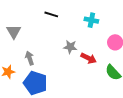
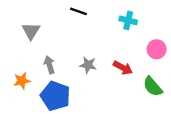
gray star: (70, 47) -> (88, 65), moved

